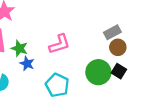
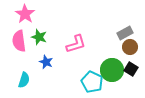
green star: (19, 48) -> (39, 37), moved
cyan pentagon: (57, 85) -> (92, 82), moved

